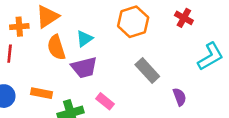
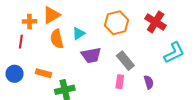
red cross: (184, 18) -> (156, 22), size x1.5
purple trapezoid: (84, 68) -> (91, 55), moved
pink rectangle: (105, 101) -> (120, 82), moved, turned 56

